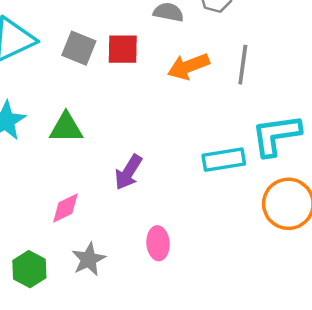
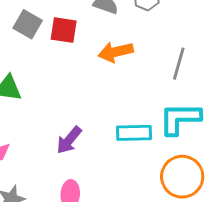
gray line: (243, 65) -> (179, 64), moved
purple arrow: (128, 172) -> (69, 140), moved

